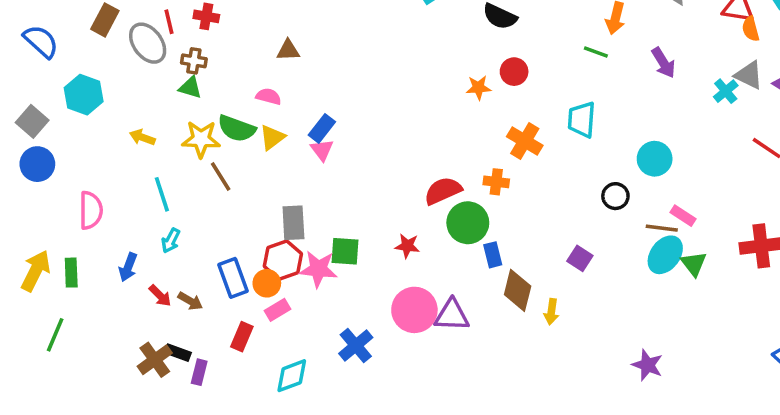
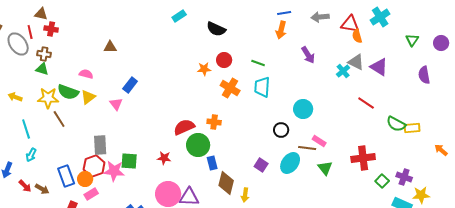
brown triangle: (288, 50) -> (110, 47), moved
green line: (596, 52) -> (258, 63), moved
blue rectangle: (322, 128) -> (130, 85), moved
orange cross: (525, 141) -> (230, 88), moved
cyan ellipse: (665, 255) -> (290, 163), moved

